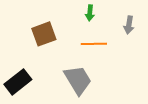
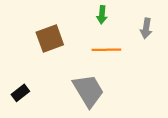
black rectangle: (18, 82) -> (20, 93), size x0.6

